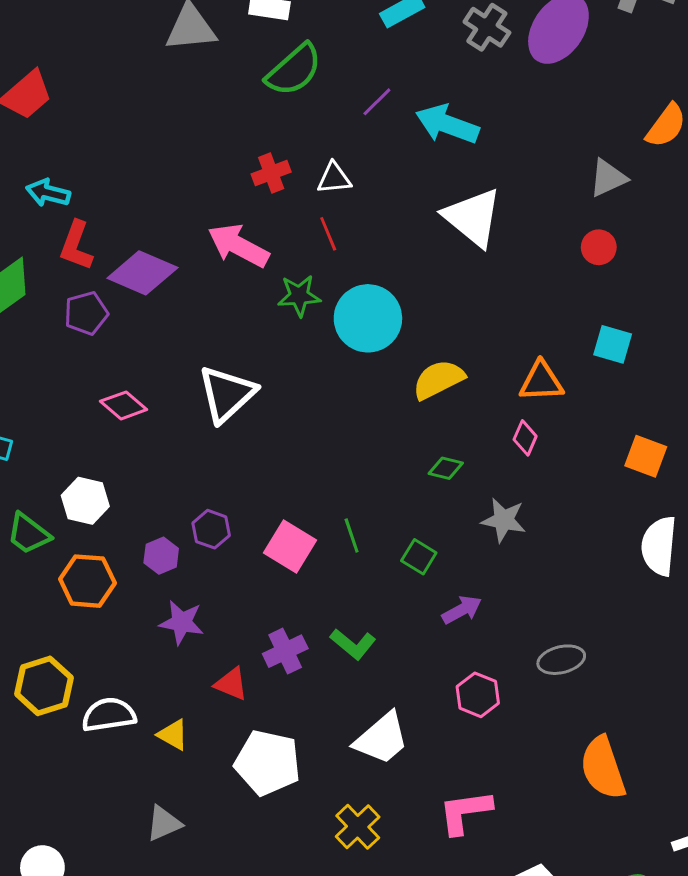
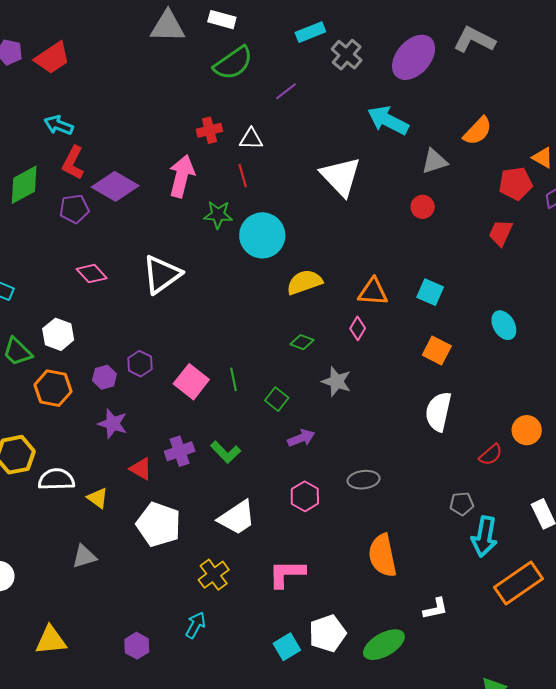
gray cross: (487, 27) -> (347, 55), moved
cyan arrow: (447, 124) -> (388, 120), moved
pink arrow: (238, 246) -> (182, 176), turned 69
cyan square: (613, 344) -> (430, 292), moved

